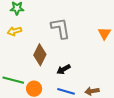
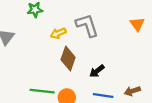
yellow arrow: (14, 31) -> (58, 33), moved

